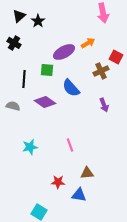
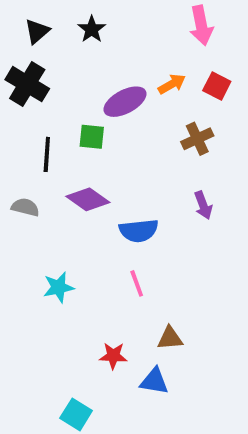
black star: (38, 21) -> (92, 29), moved
black cross: (14, 43) -> (27, 84), size x1.5
red square: (116, 57) -> (217, 86), moved
blue semicircle: (71, 88) -> (139, 231), moved, turned -54

